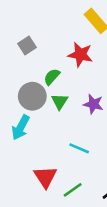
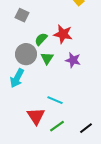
gray square: (27, 46) -> (22, 15), turned -32
red star: (80, 55) -> (63, 34), moved
cyan line: (79, 148) -> (55, 100), moved

